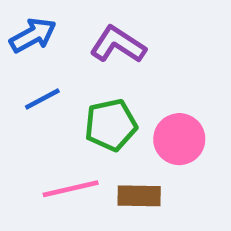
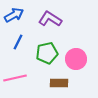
blue line: (42, 99) -> (18, 42), turned -35
pink line: (71, 189) -> (15, 78), moved

